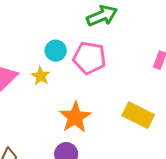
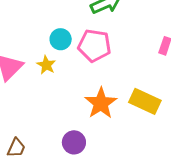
orange star: (75, 117) -> (101, 103), moved

